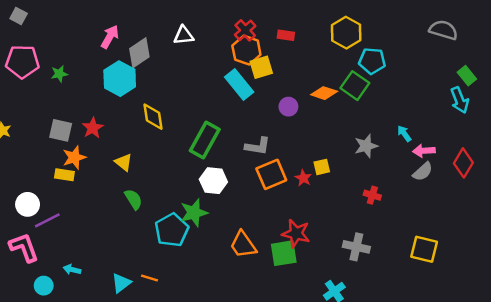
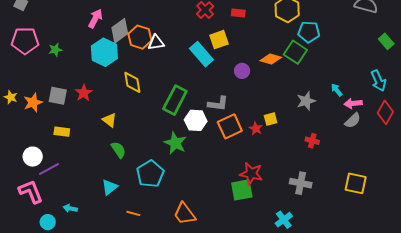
white triangle: (184, 35) -> (156, 43), moved
orange hexagon: (246, 50) -> (140, 37), moved
cyan arrow: (460, 100) -> (378, 81), moved
orange star: (74, 157) -> (33, 102), moved
white hexagon: (213, 181) -> (196, 120), moved
green star: (194, 213) -> (175, 143), moved, turned -30
orange trapezoid: (243, 245) -> (184, 214), moved
cyan triangle: (121, 283) -> (110, 187), moved

